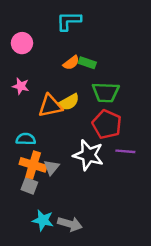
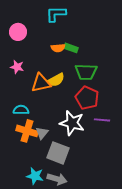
orange semicircle: (71, 63) -> (58, 48), turned 32
gray square: (29, 186) -> (58, 153), moved, size x1.6

